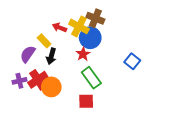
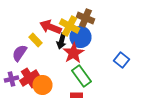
red arrow: (59, 27) -> (50, 27), size x1.5
red star: (83, 54) -> (74, 53), size x1.5
black arrow: (51, 56) -> (62, 41), moved

